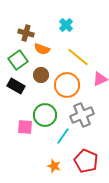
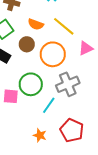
orange semicircle: (42, 49) -> (36, 24), moved

